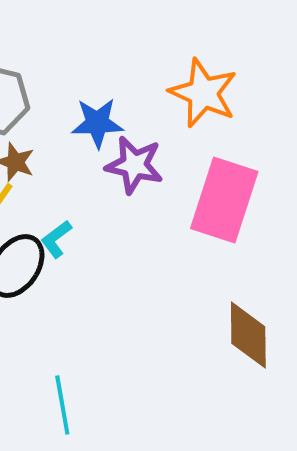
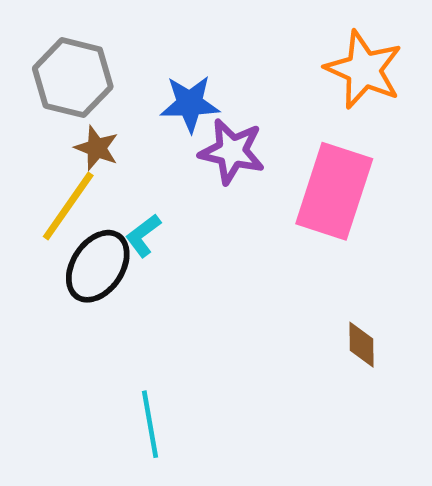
orange star: (203, 93) -> (364, 70), moved
brown diamond: (248, 335) -> (361, 345), size x0.6

